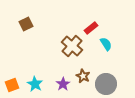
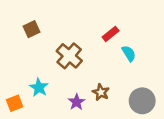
brown cross: (72, 46) -> (69, 56), moved
cyan star: (35, 84) -> (39, 87), moved
gray circle: (106, 84) -> (142, 101), moved

